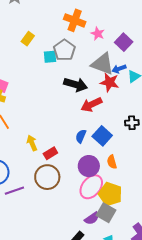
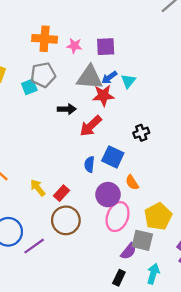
purple square: (124, 42) -> (106, 47), turned -30
gray pentagon: (64, 50) -> (43, 75), turned -30
black arrow: (76, 85) -> (67, 109), size x0.7
yellow pentagon: (110, 194) -> (158, 216), moved, turned -30

